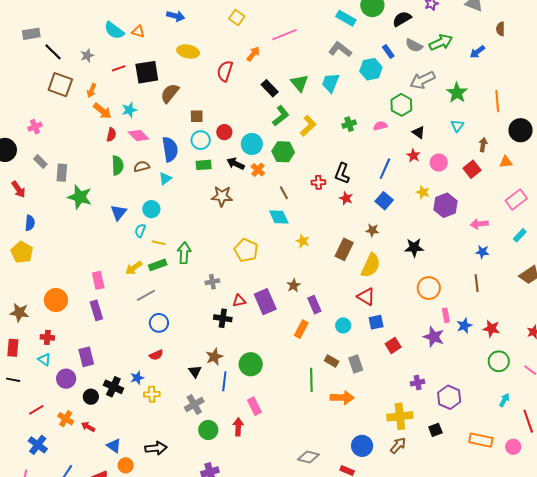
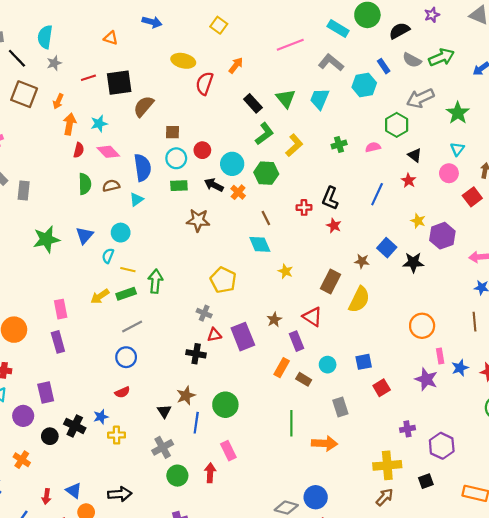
cyan semicircle: (114, 30) -> (45, 37), moved, turned 60
pink line: (284, 35) -> (290, 45), moved
yellow ellipse: (188, 51) -> (183, 61), moved
orange arrow: (102, 111) -> (69, 124), turned -120
pink circle: (439, 163) -> (449, 173), moved
green star: (80, 197) -> (46, 239), moved, turned -30
blue square: (384, 201) -> (387, 248), moved
black star: (414, 248) -> (413, 262), moved
gray cross: (212, 282) -> (204, 313), moved, turned 32
gray line: (146, 295) -> (132, 326), moved
red triangle: (366, 297) -> (312, 317), moved
brown rectangle: (332, 361) -> (304, 379), moved
red arrow: (88, 427) -> (46, 496), moved, turned -112
blue circle: (362, 446) -> (316, 497), moved

